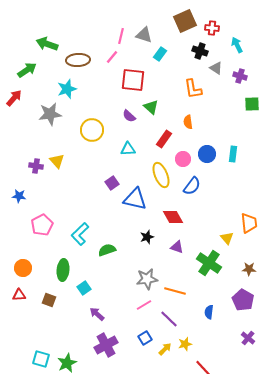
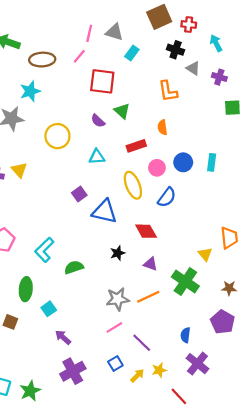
red rectangle: (164, 139) -> (136, 146), turned 36
orange line: (175, 291) -> (148, 297), moved, turned -40
purple cross: (248, 338) -> (197, 364), moved, size x1.5

